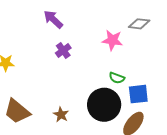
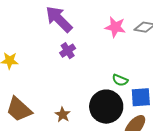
purple arrow: (53, 19) -> (59, 19), size x1.4
pink star: (112, 40) -> (115, 27), moved

